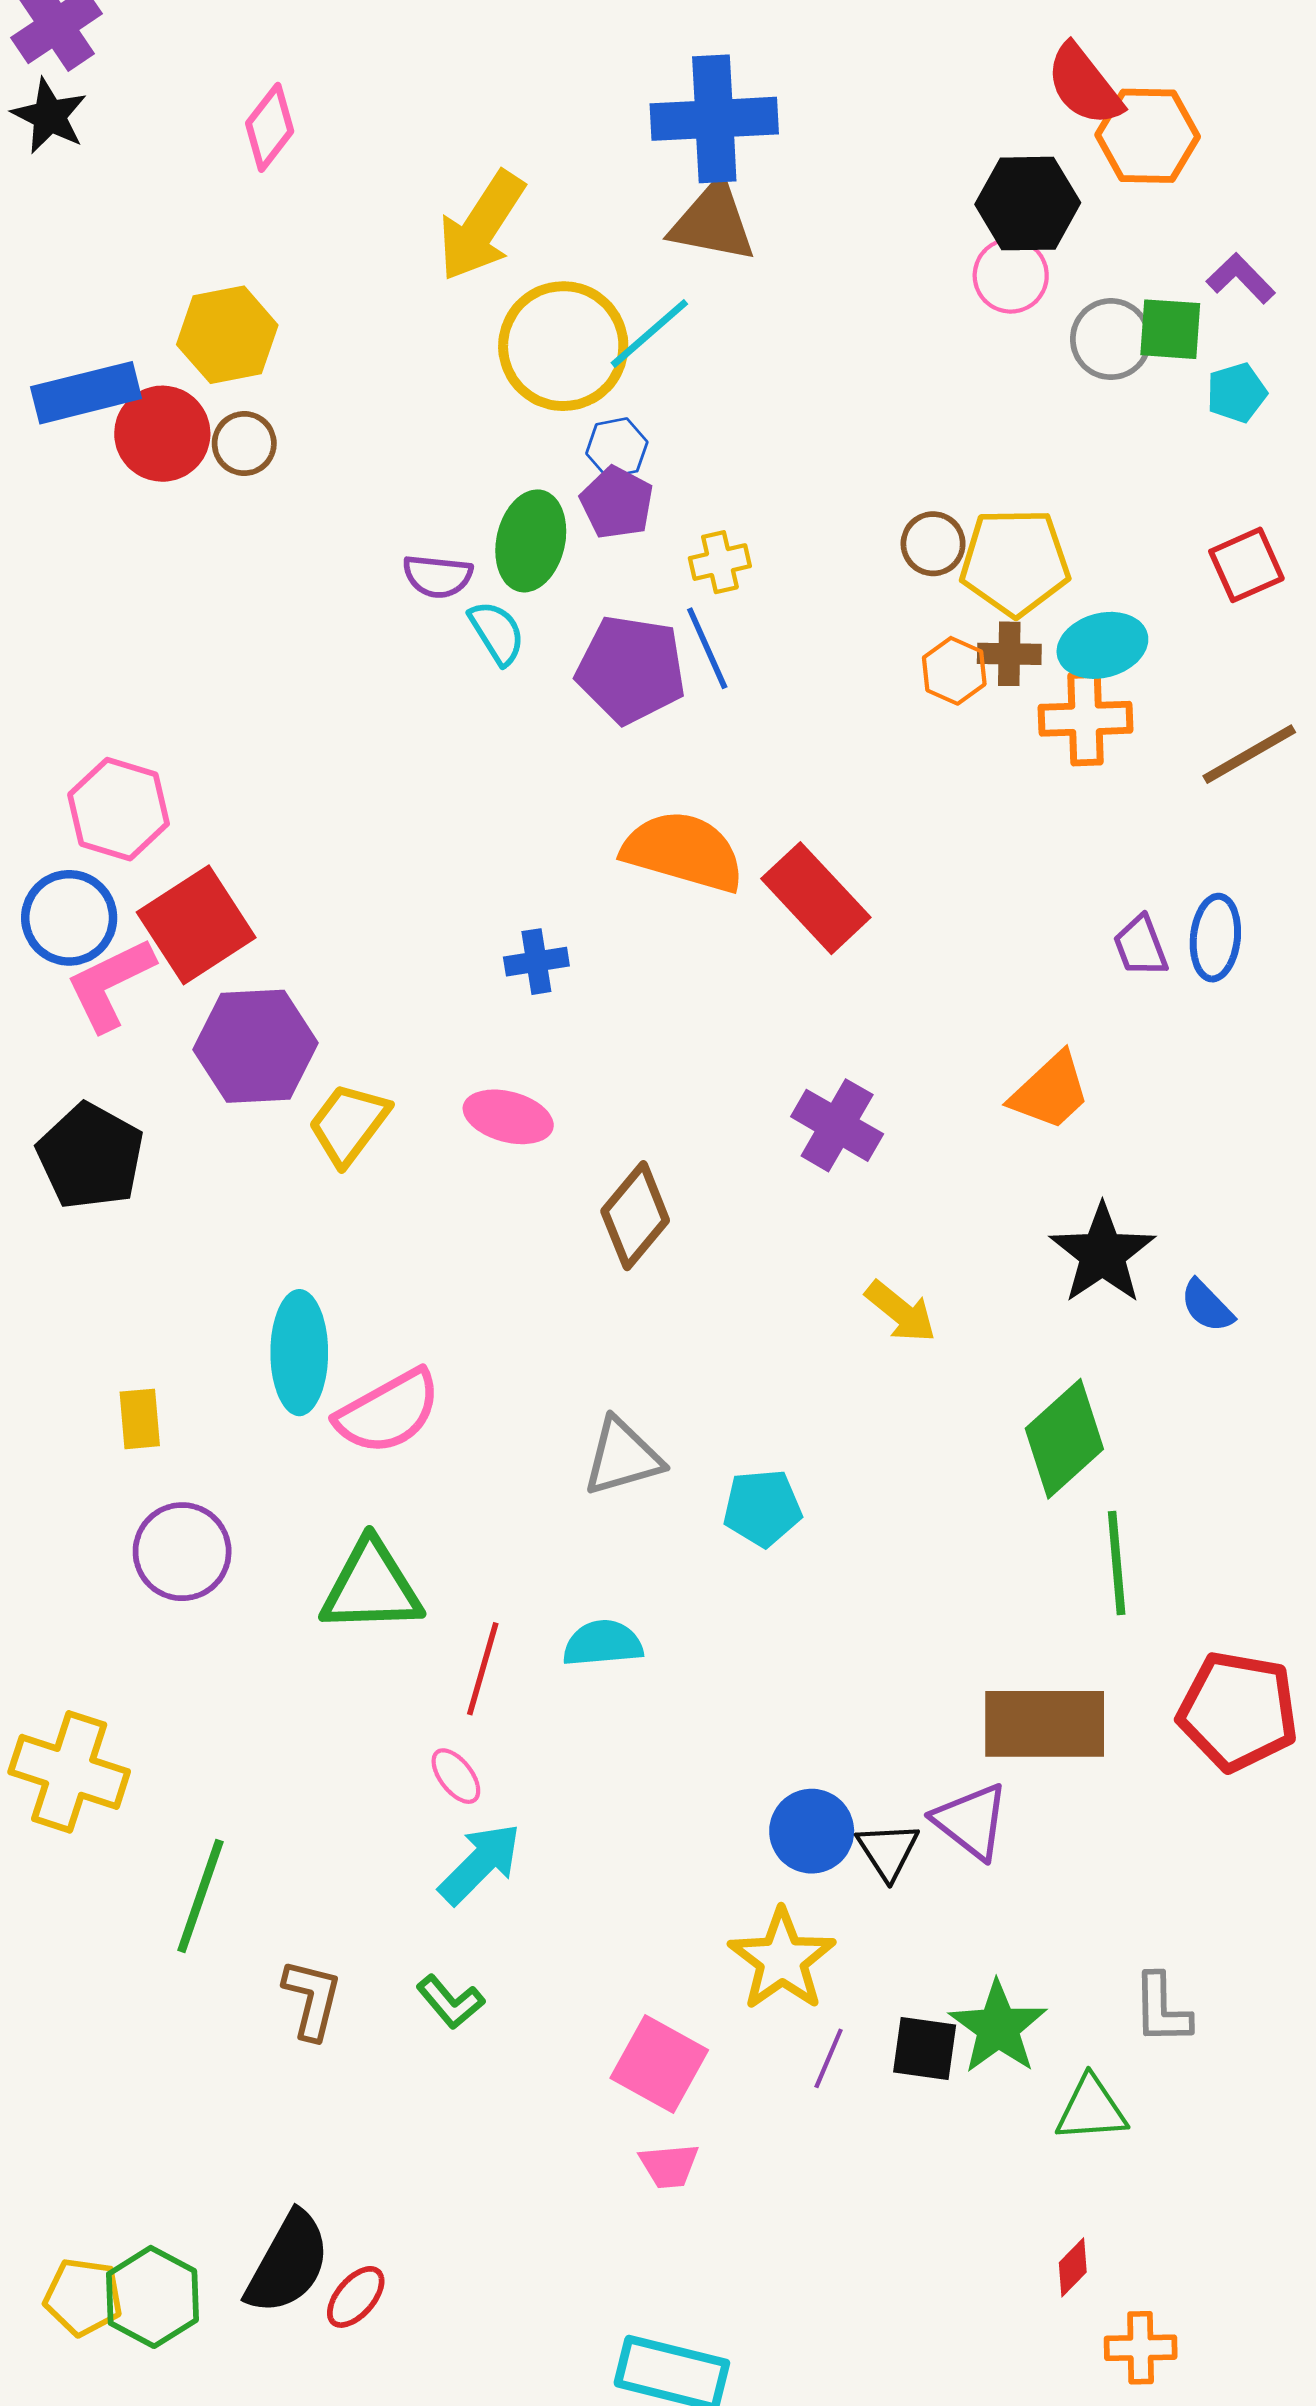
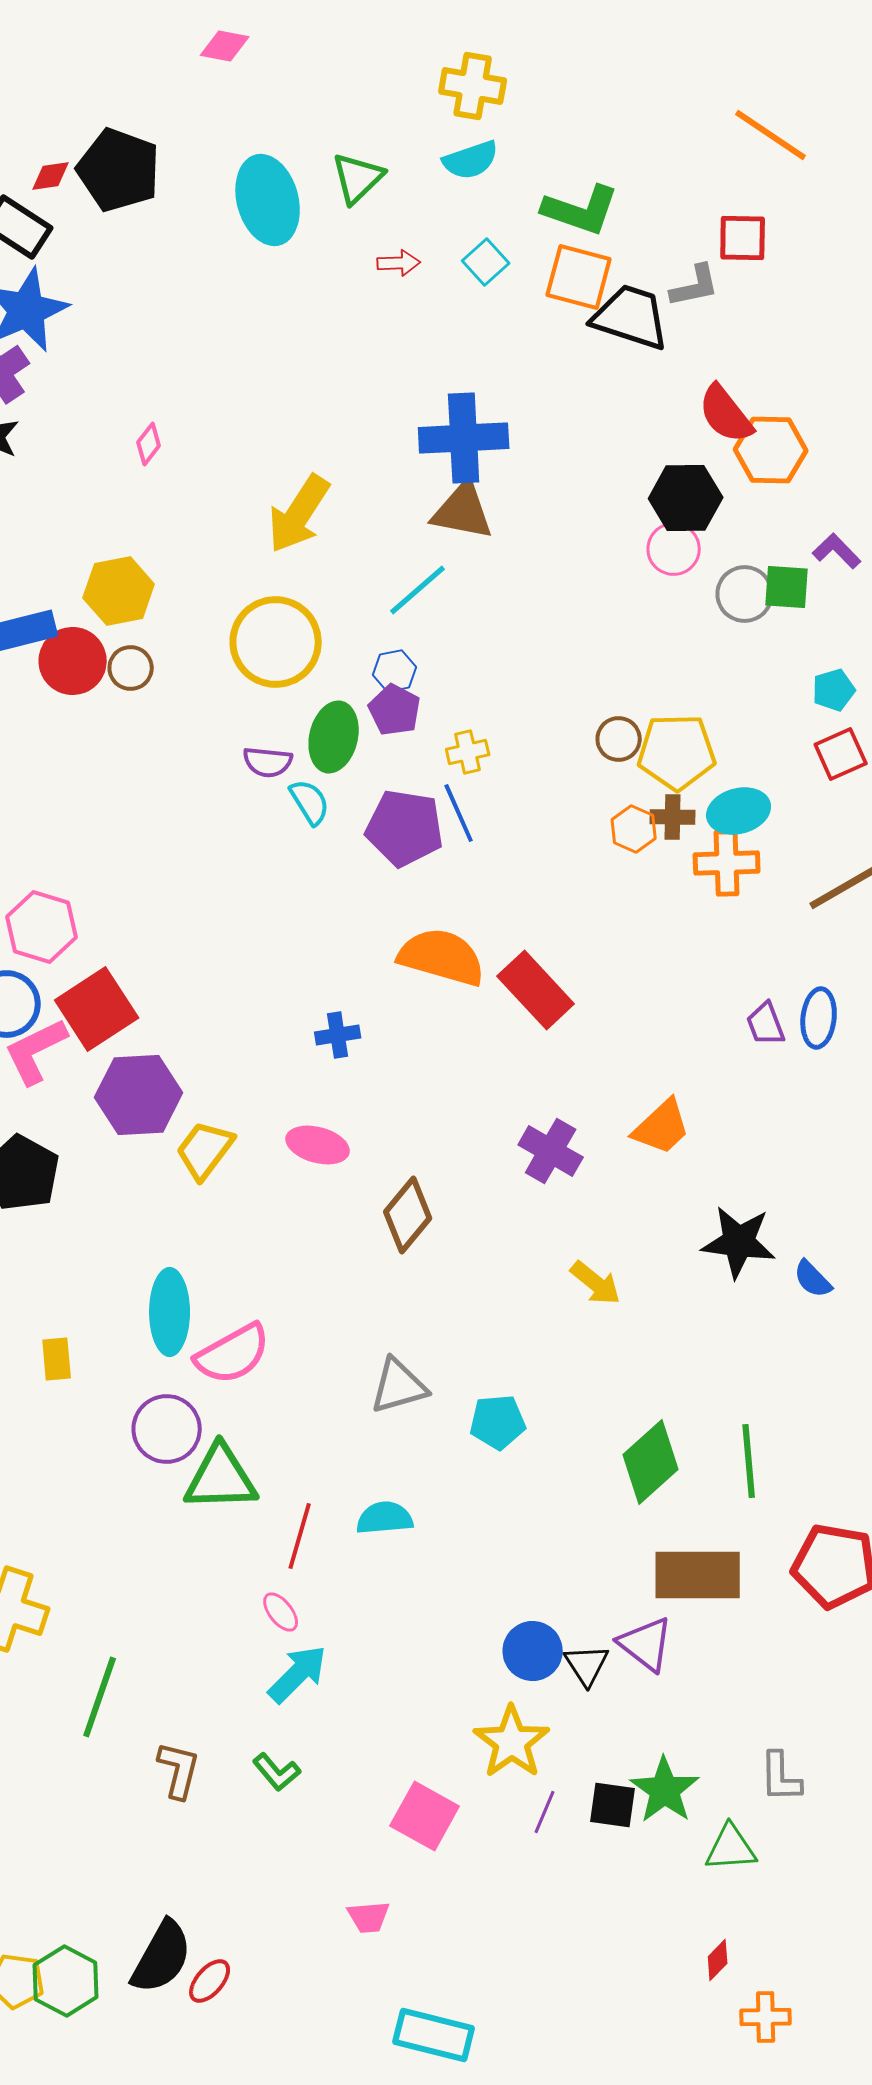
pink diamond: (270, 127) -> (149, 444), size x0.7
yellow circle: (563, 346) -> (276, 642), moved
cyan pentagon: (1237, 393) -> (834, 690), moved
orange trapezoid: (1050, 1091) -> (662, 1127), moved
black star: (1102, 1254) -> (739, 1242), turned -30
green diamond: (1064, 1439) -> (651, 1462), moved
purple circle: (182, 1552) -> (167, 1429), moved
pink trapezoid: (669, 2166) -> (369, 1917), moved

